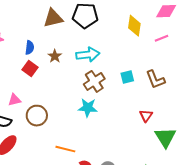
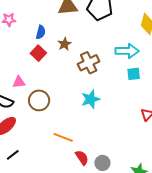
cyan arrow: (88, 55) -> (127, 51), moved
brown cross: (94, 81) -> (89, 63), moved
cyan star: (88, 108) -> (91, 99), turned -30

